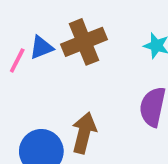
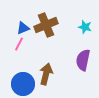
pink line: (17, 60) -> (19, 44), moved

